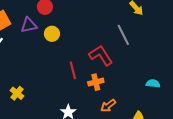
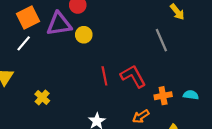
purple triangle: (29, 25) -> (59, 24), size x1.4
red L-shape: (101, 55) -> (133, 76), moved
orange cross: (96, 82) -> (163, 96), moved

